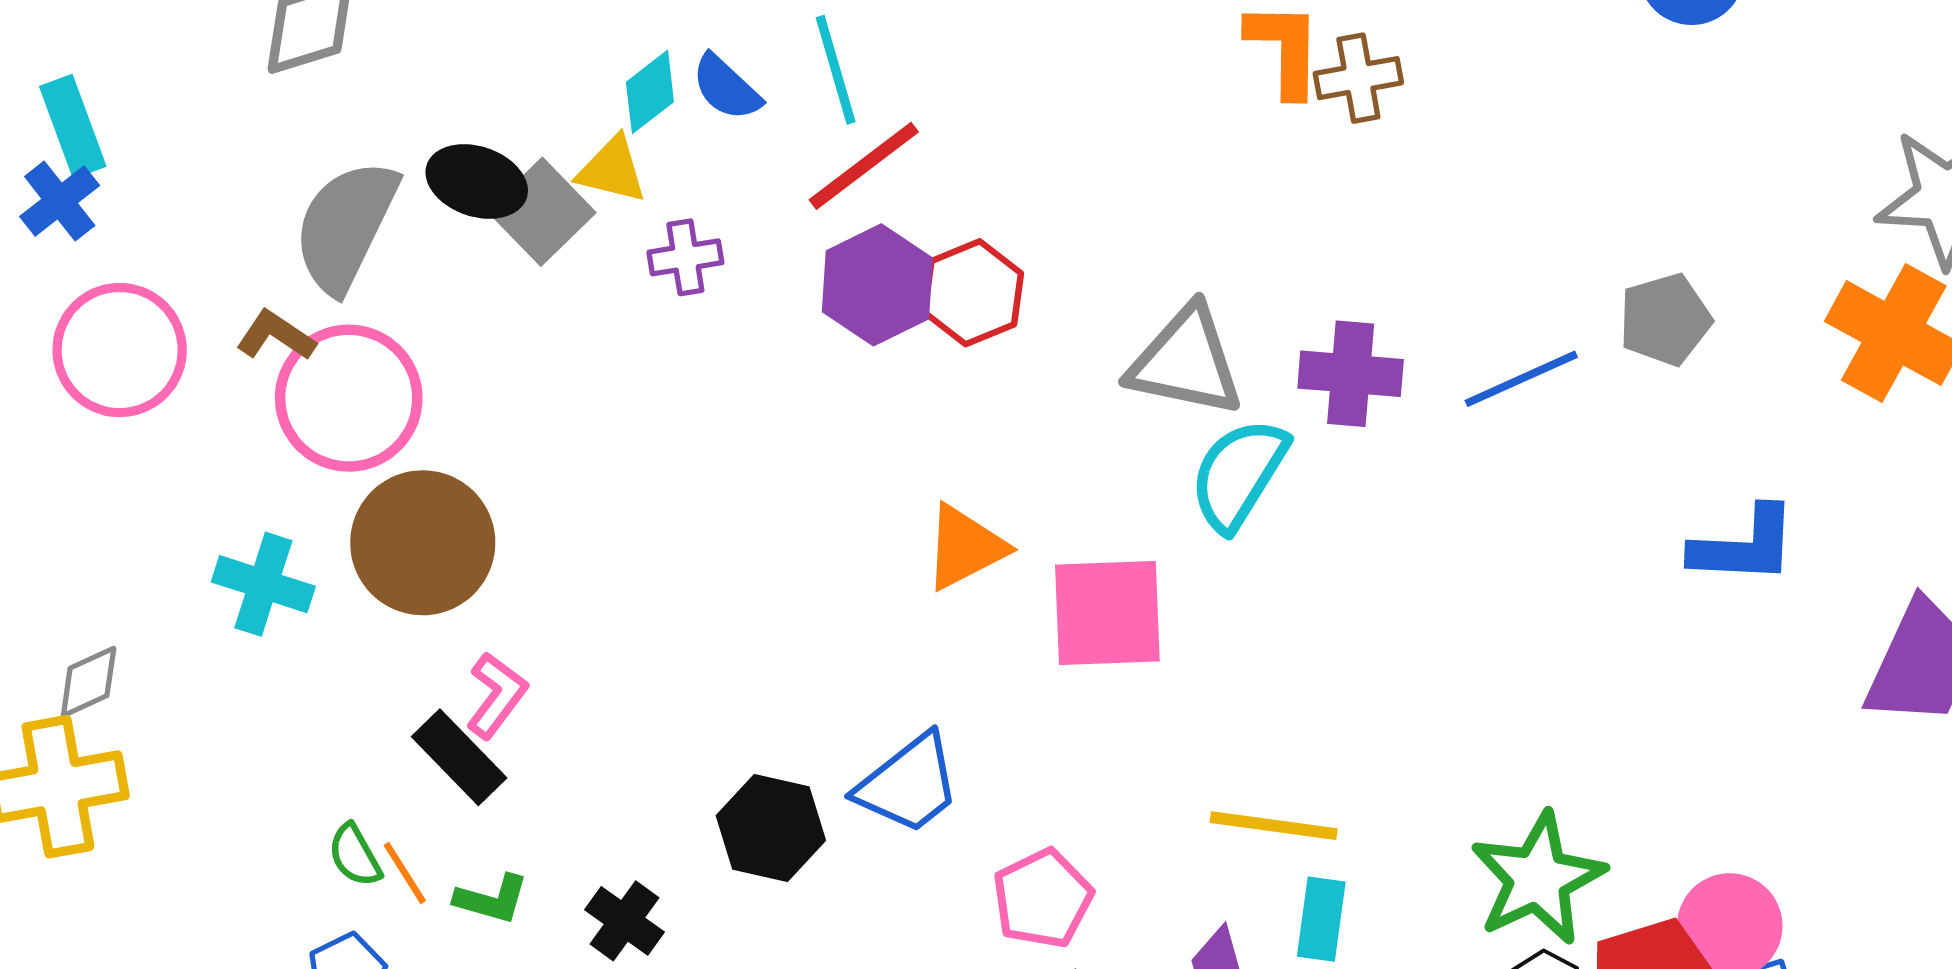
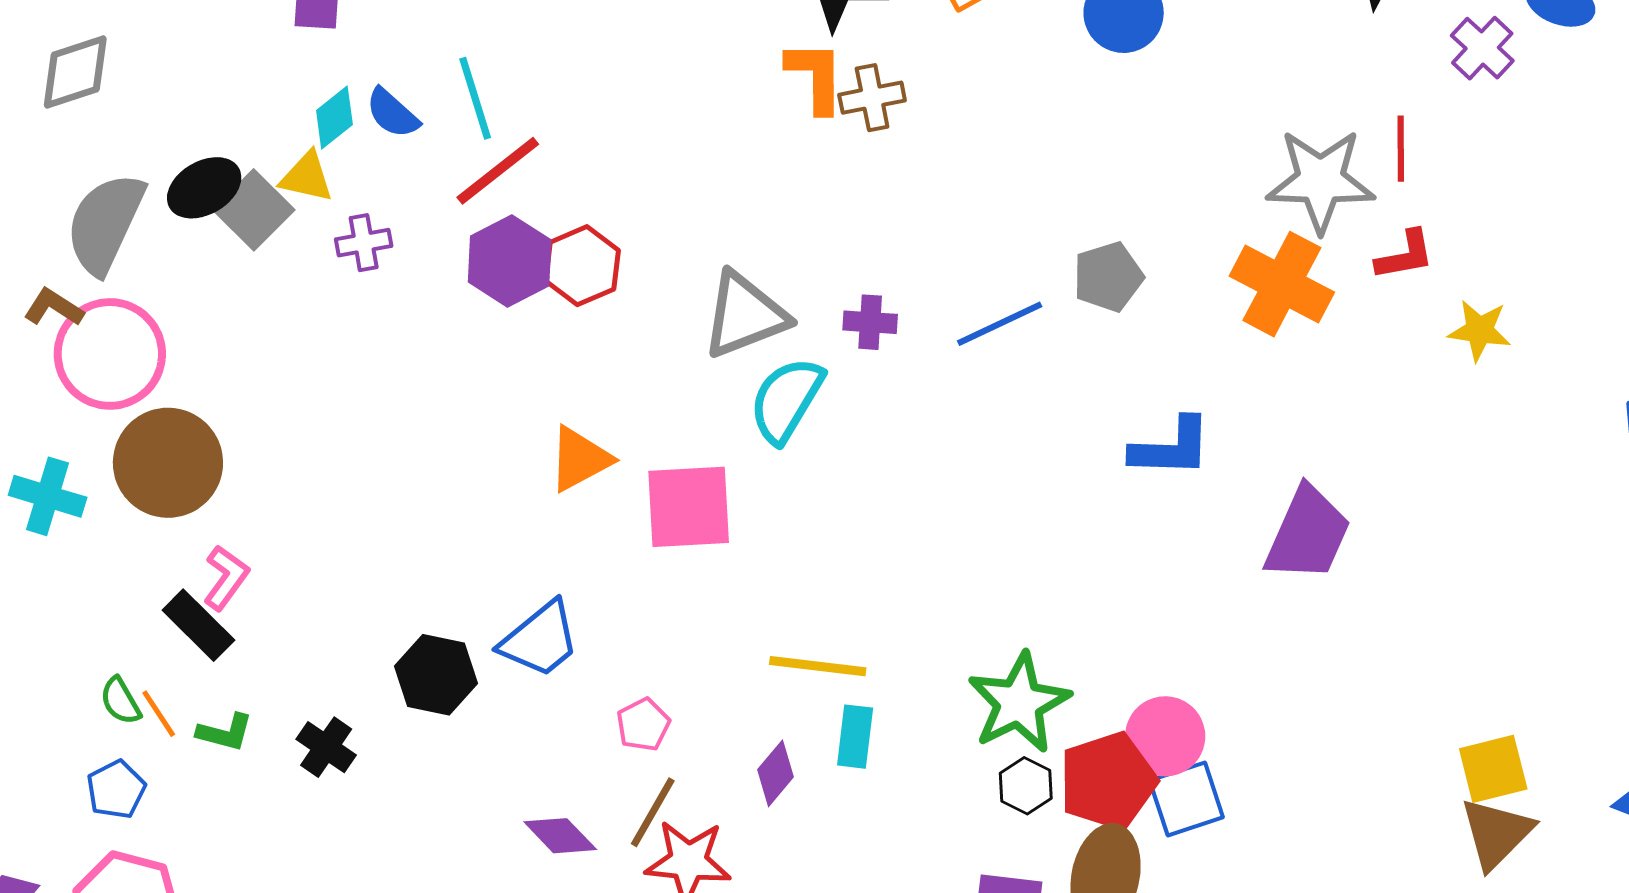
black ellipse: (477, 182) -> (204, 188), turned -48
gray triangle: (1186, 361) -> (745, 315), turned -32
purple cross: (1351, 374) -> (870, 322), size x0.7
pink pentagon: (1043, 899) -> (643, 725), size x0.7

